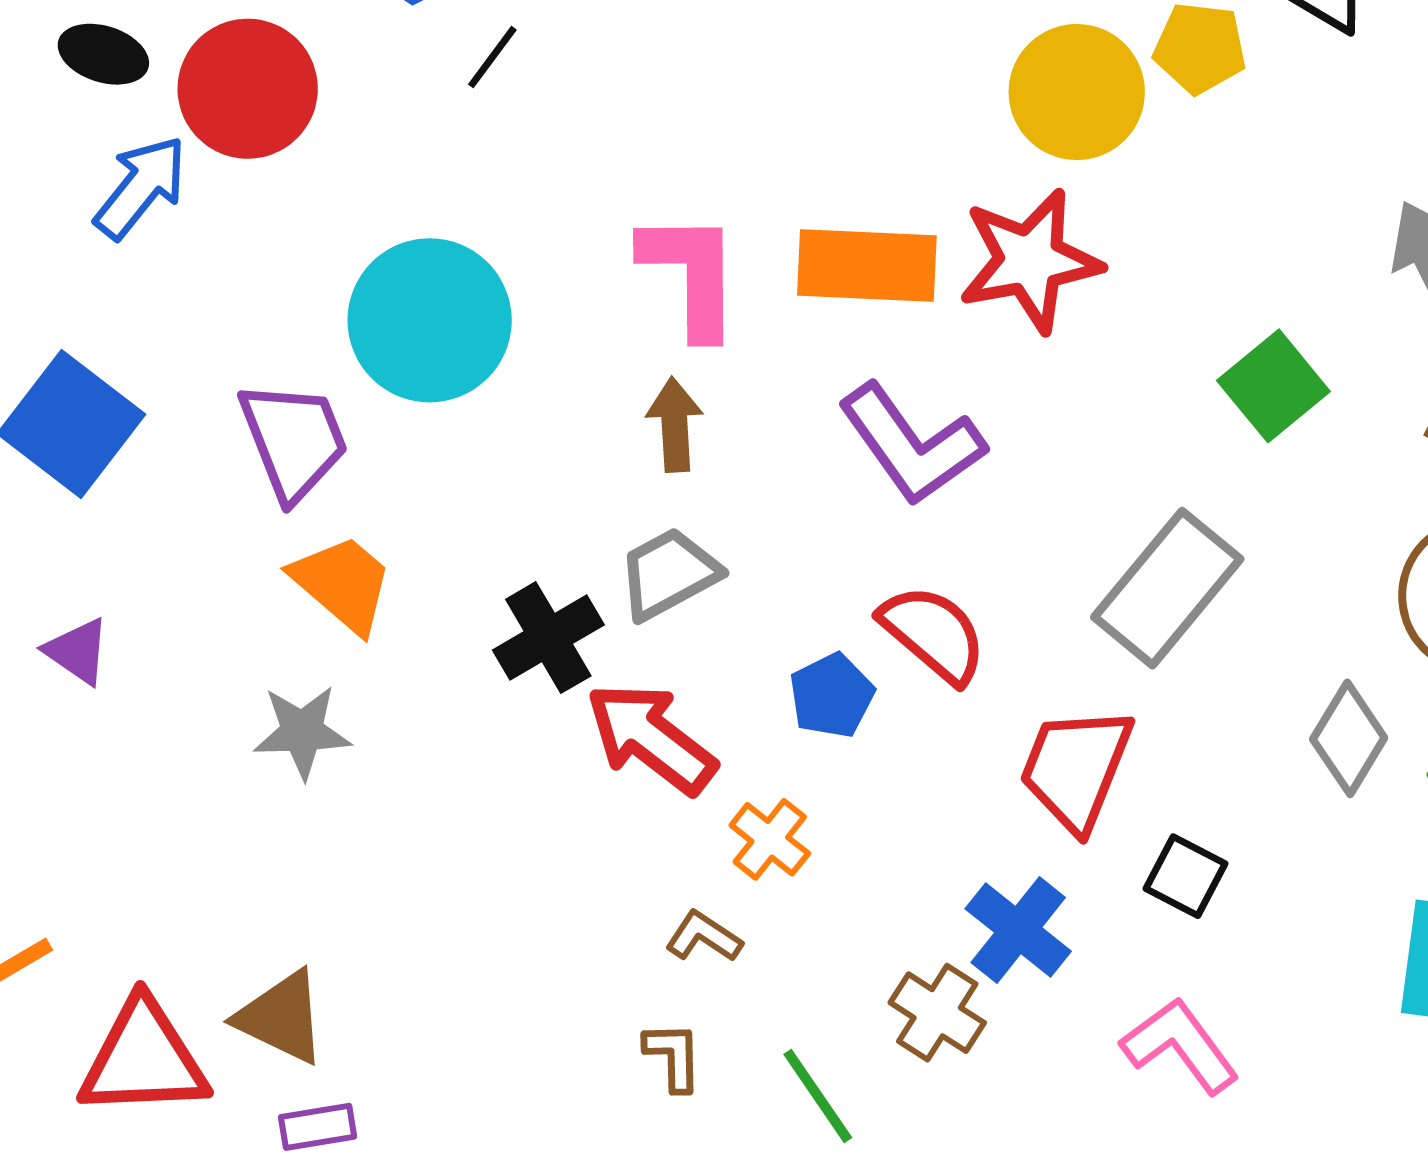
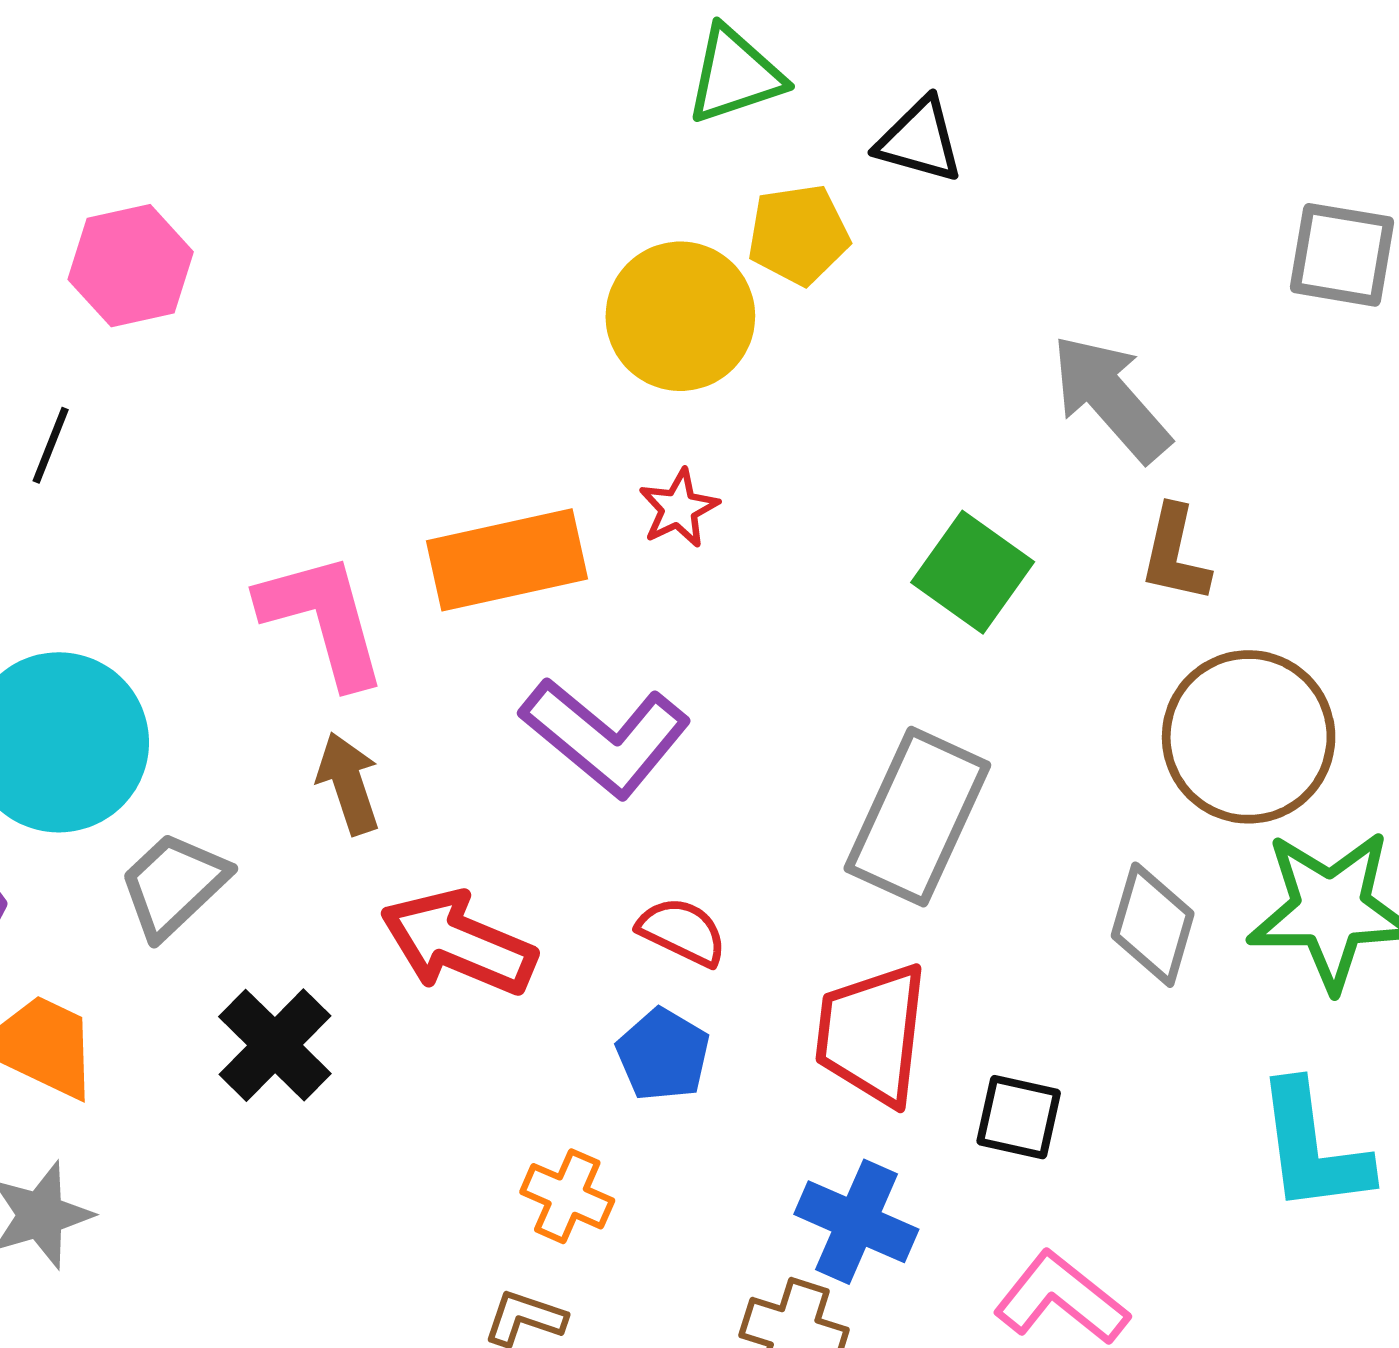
red star: (1030, 261) -> (679, 508), size x0.5
gray trapezoid: (669, 574) -> (174, 885), moved
red semicircle: (933, 634) -> (682, 932), size x0.7
blue pentagon: (832, 696) -> (663, 1055), moved
red arrow: (651, 738) -> (458, 943), moved

